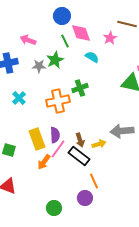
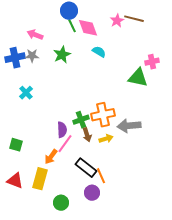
pink star: (110, 38) -> (117, 21), moved
green line: (65, 41) -> (72, 26), moved
gray star: (39, 66) -> (32, 56), moved
green cross: (80, 88) -> (81, 120), moved
orange cross: (58, 101) -> (103, 115), moved
yellow rectangle: (37, 139) -> (40, 179), moved, turned 35
black rectangle: (79, 156) -> (86, 168), moved

